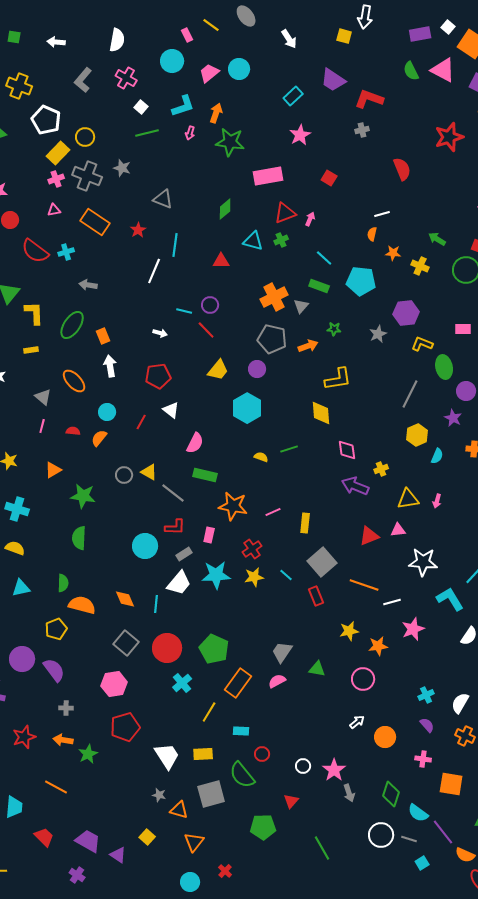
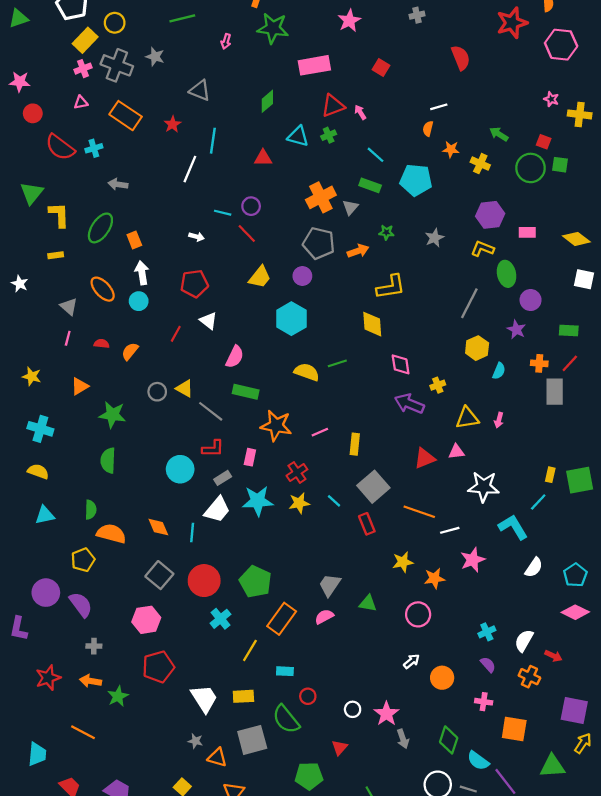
pink arrow: (190, 133) -> (226, 41), moved
pink arrow: (310, 219) -> (360, 112), turned -56
purple hexagon: (406, 313) -> (490, 215), moved
cyan circle: (107, 412) -> (139, 301), moved
yellow semicircle: (261, 457) -> (307, 372), size x1.6

